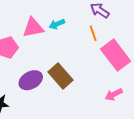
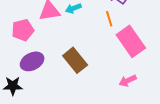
purple ellipse: (31, 80) -> (32, 61), moved

